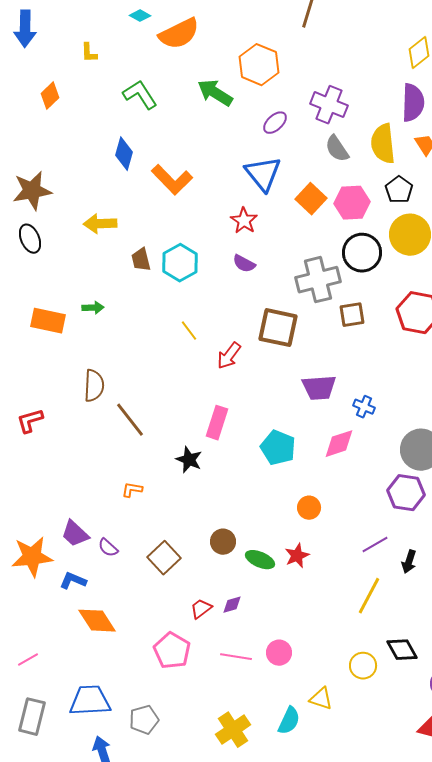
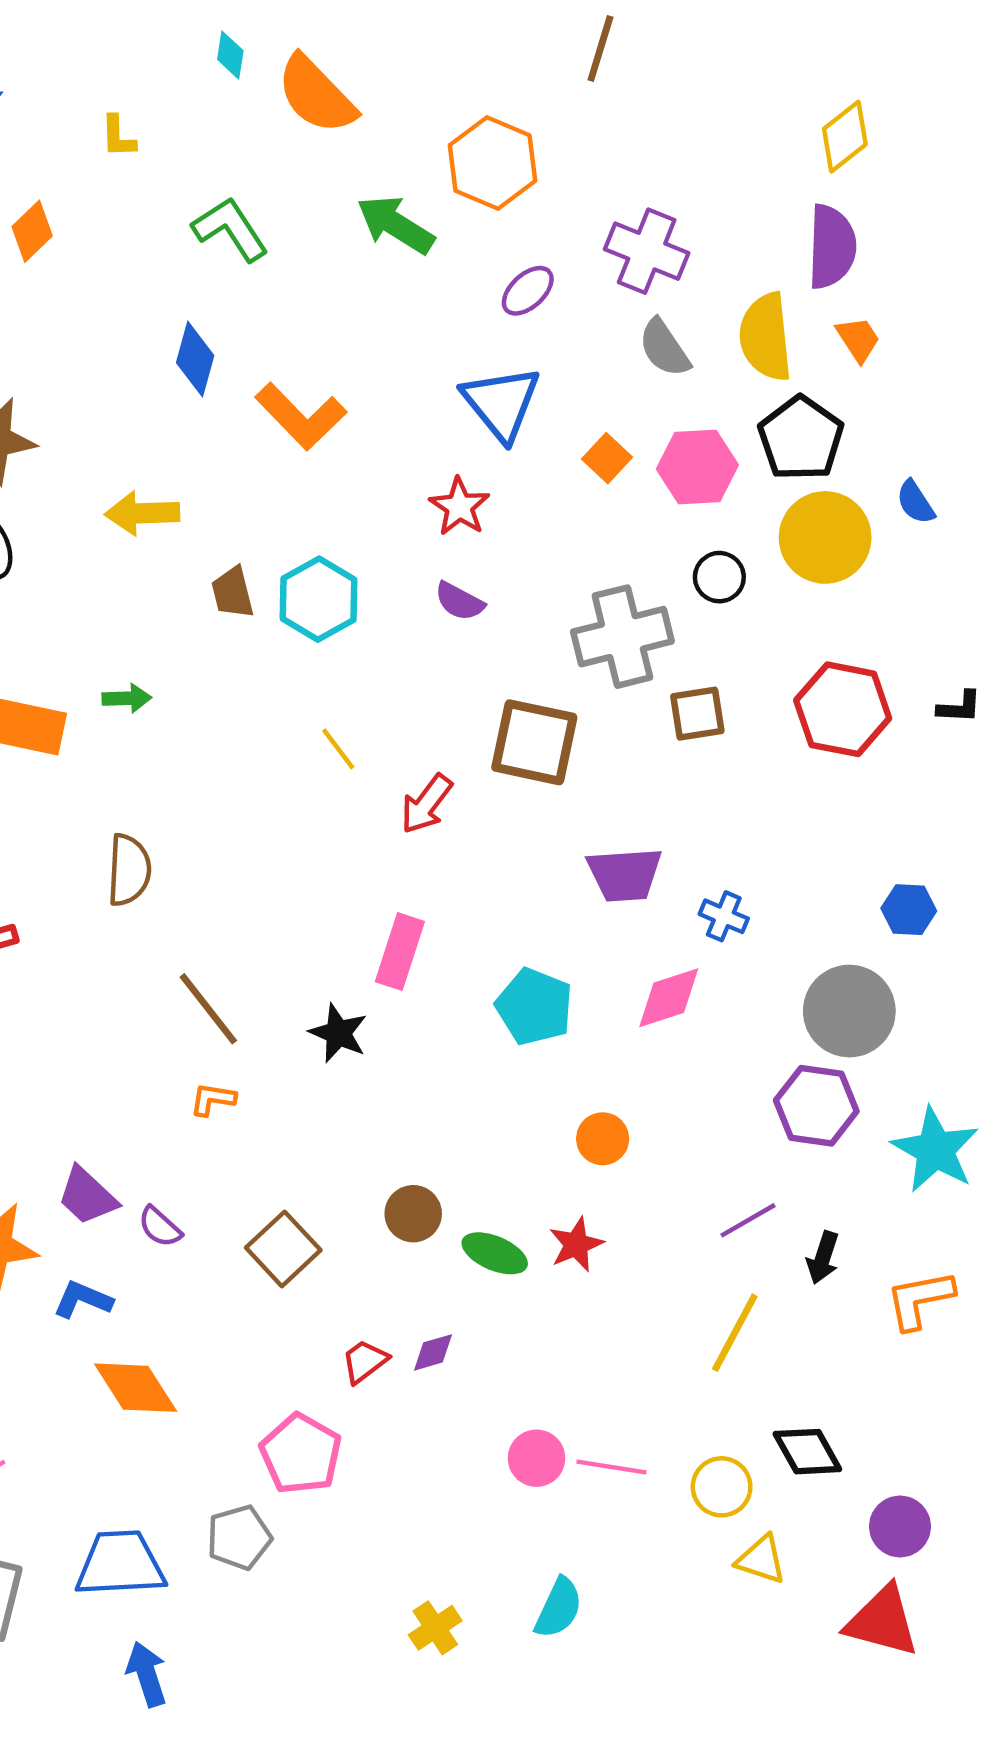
cyan diamond: (140, 16) -> (230, 55), turned 70
orange semicircle: (179, 34) -> (316, 95), turned 72
black pentagon: (399, 190) -> (801, 438), size x1.4
orange square: (311, 199) -> (607, 458), size x0.7
black circle: (362, 253) -> (719, 577), size x0.6
brown line: (130, 420) -> (208, 1009), moved
pink line: (236, 657) -> (611, 1467), moved
yellow triangle: (321, 699) -> (761, 1560), moved
gray pentagon: (144, 720) -> (239, 1537), moved
yellow cross: (233, 730) -> (435, 1628), size x0.7

